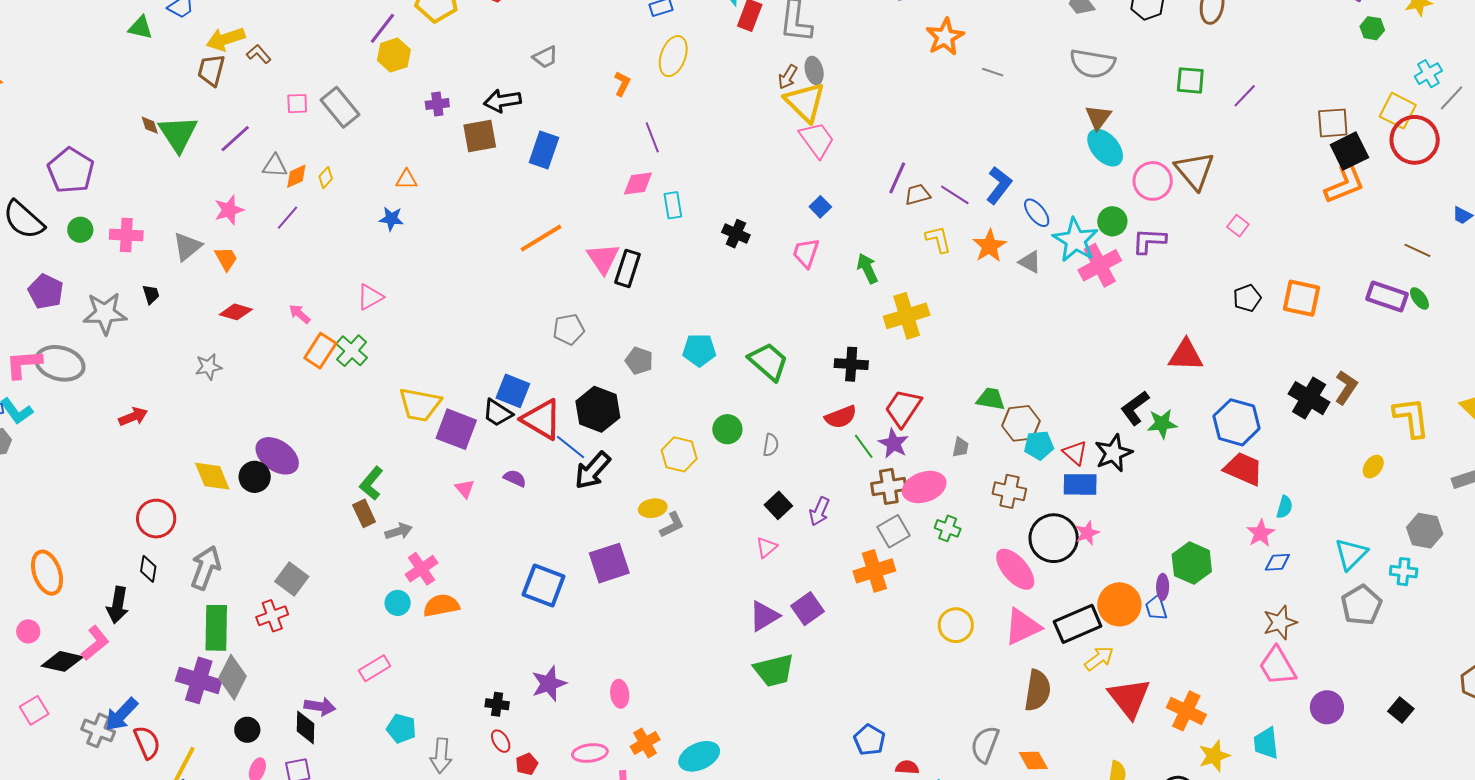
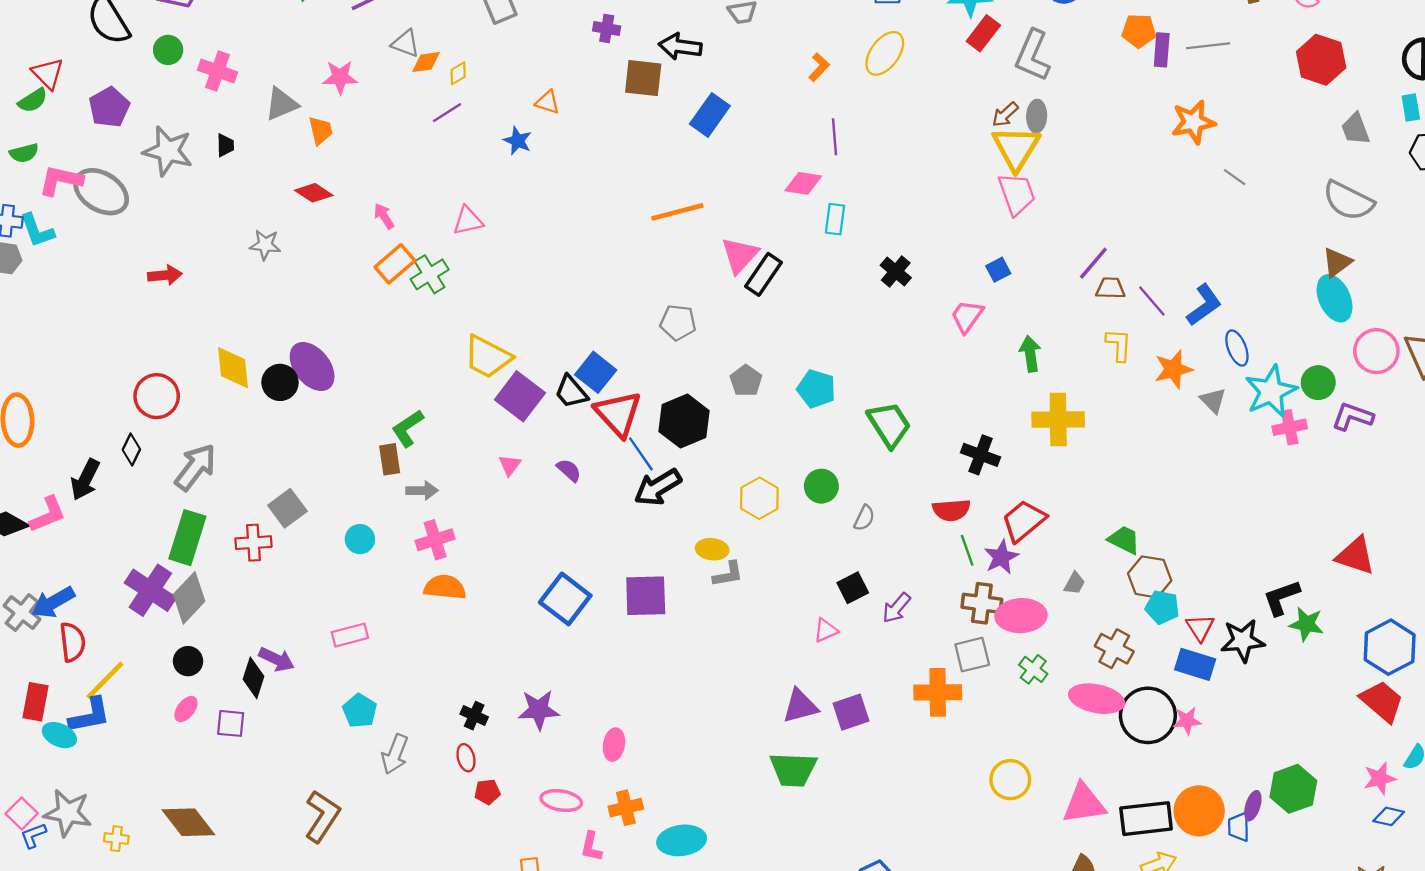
purple line: (287, 218) -> (447, 113), moved
pink cross: (1100, 265) -> (1290, 427), size x0.7
pink ellipse: (1015, 569) -> (1097, 699), moved, turned -54
cyan circle: (398, 603) -> (360, 539), moved

